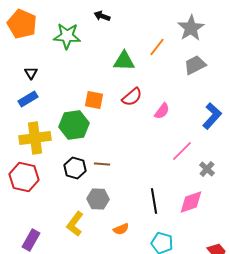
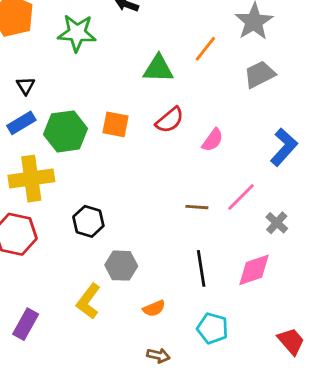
green hexagon: (74, 125) -> (66, 131), moved
brown line: (102, 164) -> (197, 207), moved

